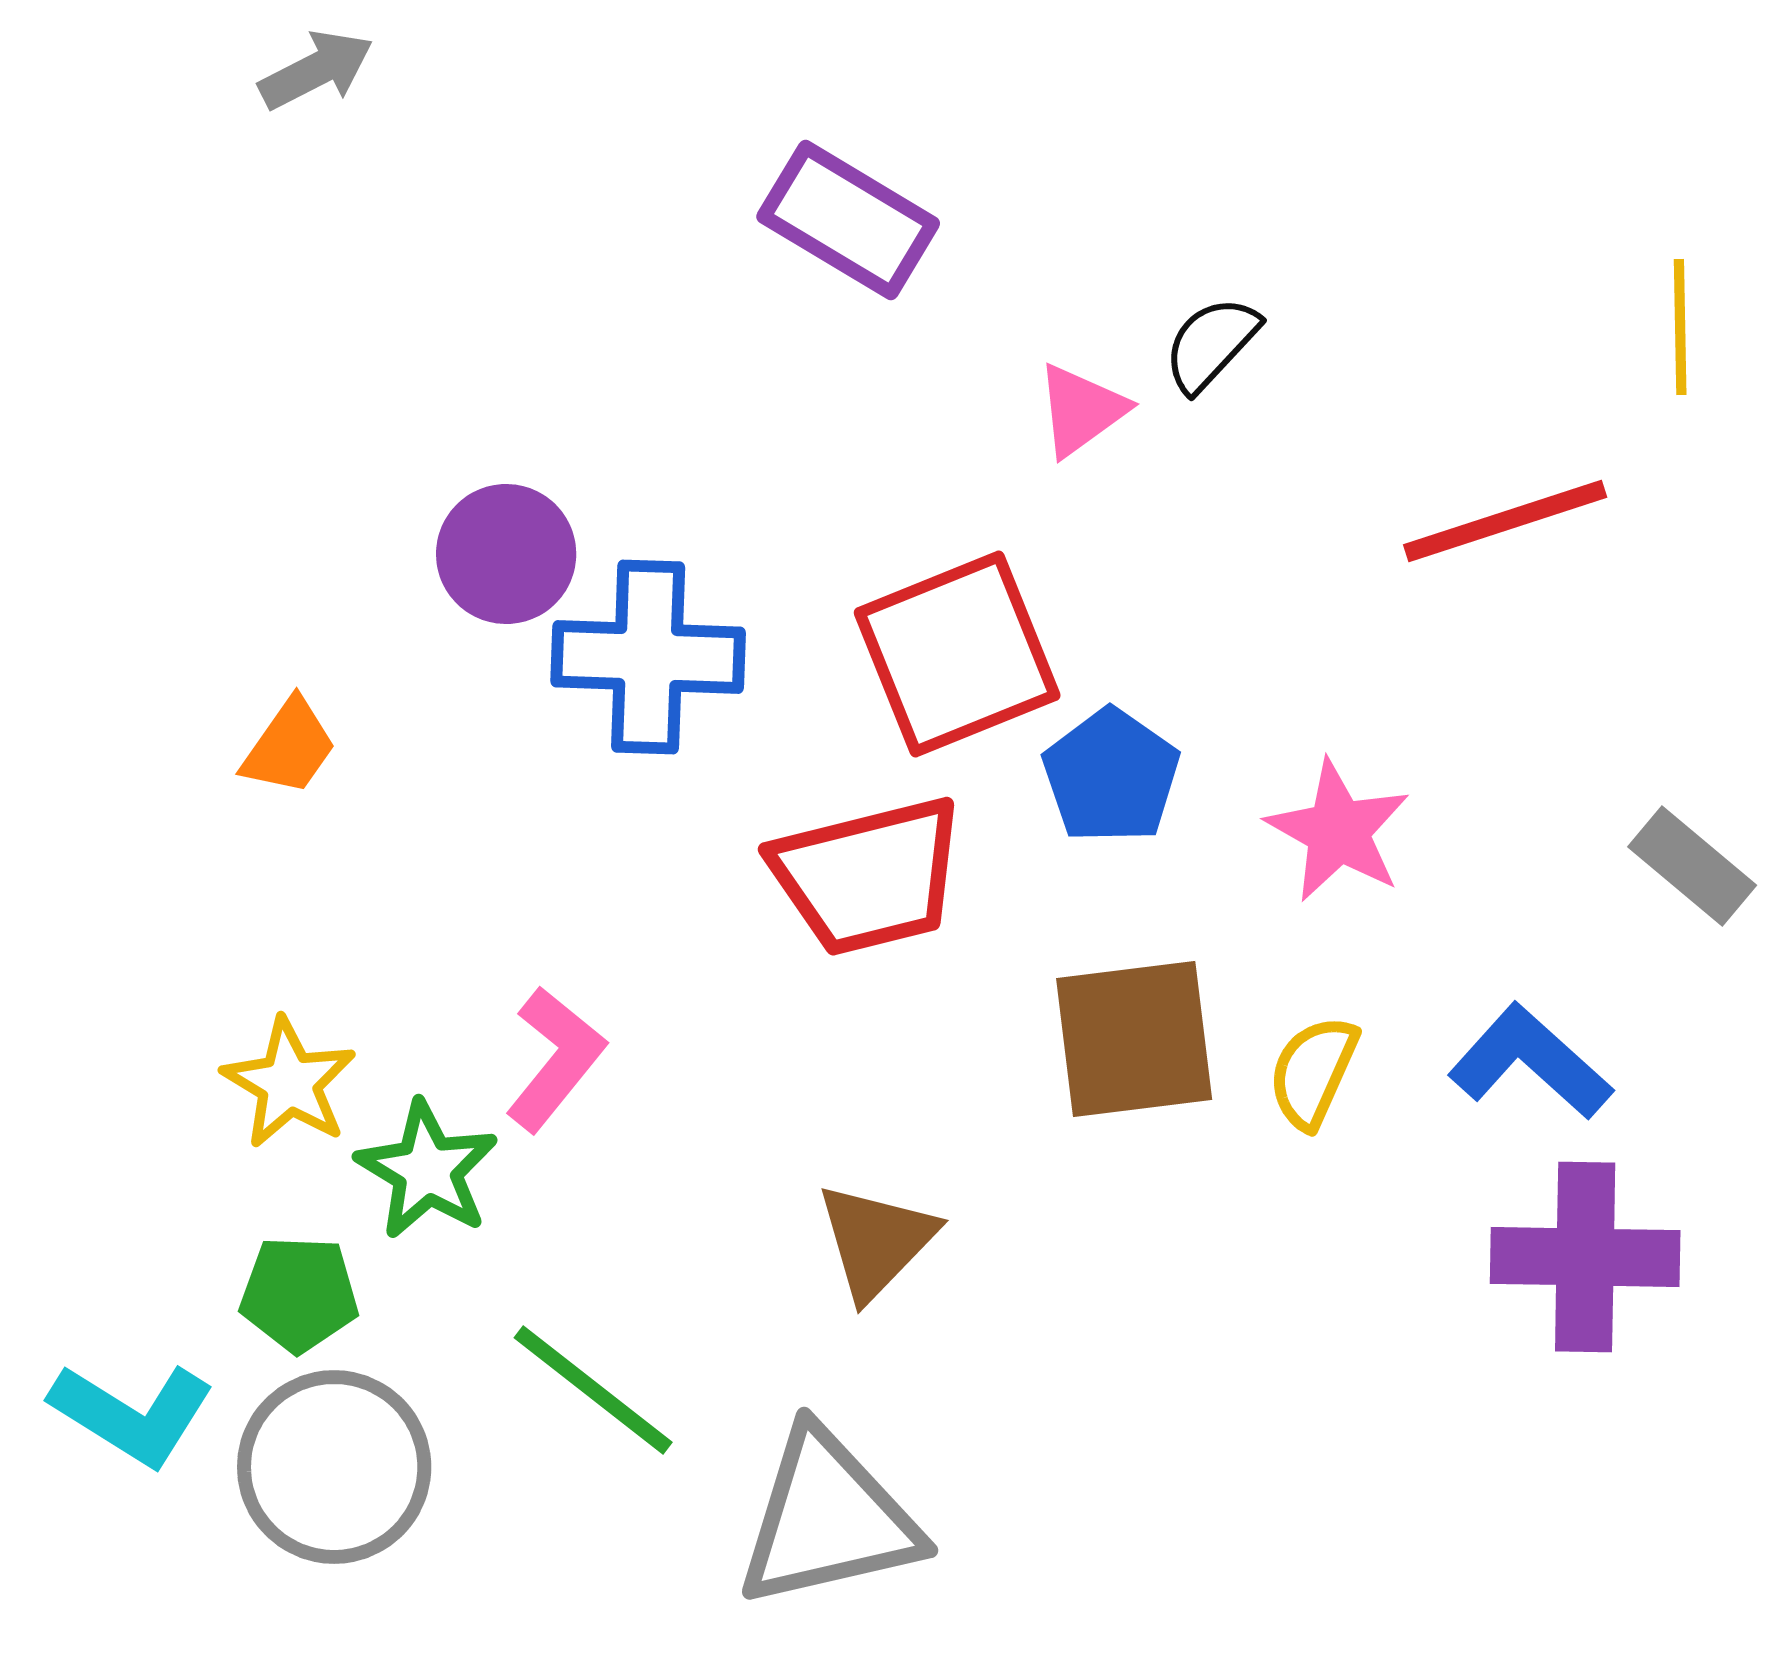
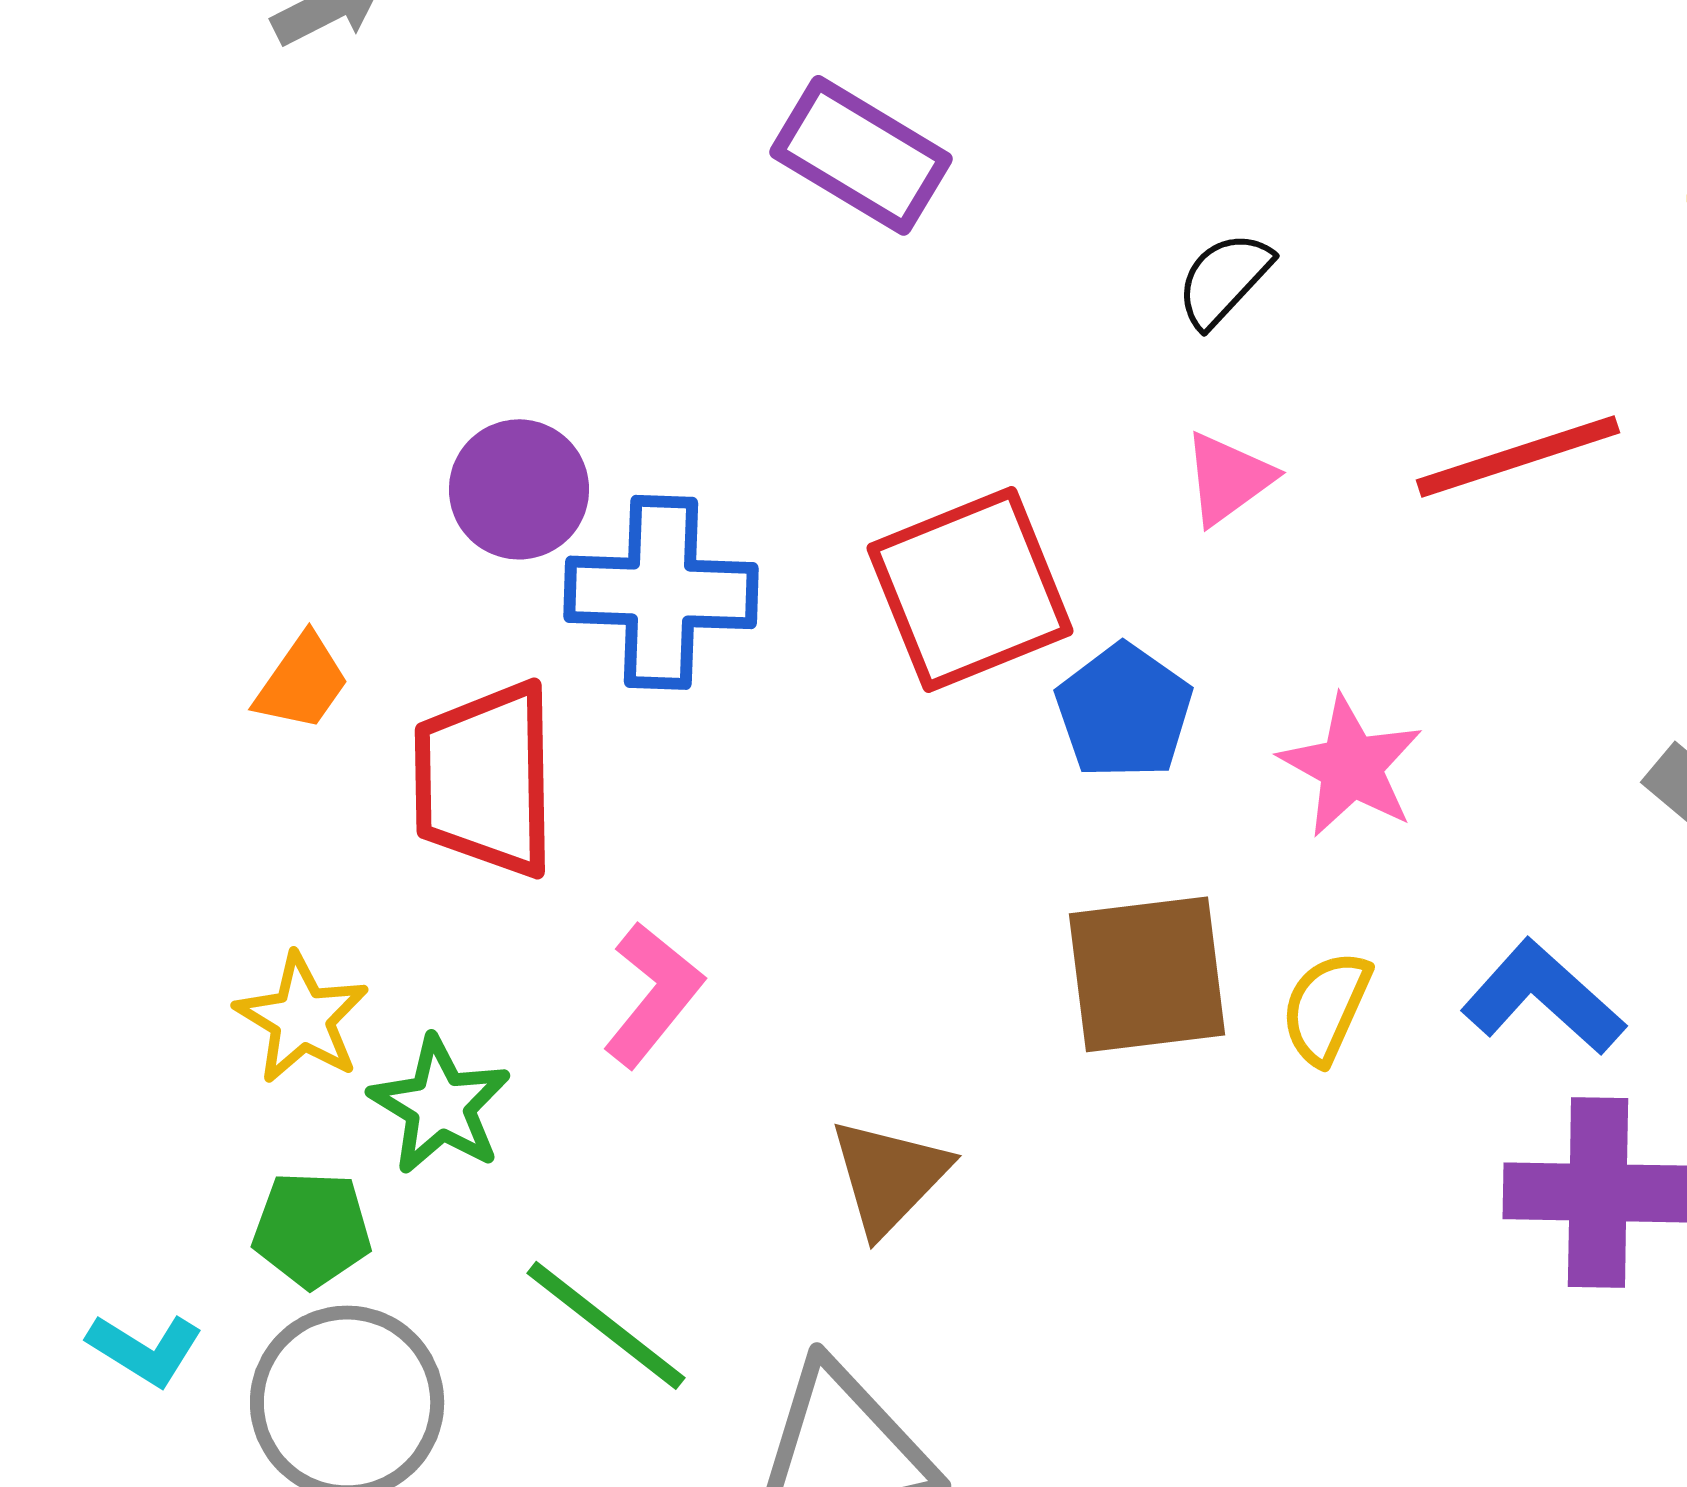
pink triangle: (1081, 410) -> (1228, 478), moved
red trapezoid: (868, 876) -> (485, 779), moved, turned 103
pink L-shape: (555, 1059) -> (653, 994), moved
cyan L-shape: (132, 1414) -> (145, 1349), size x0.7

